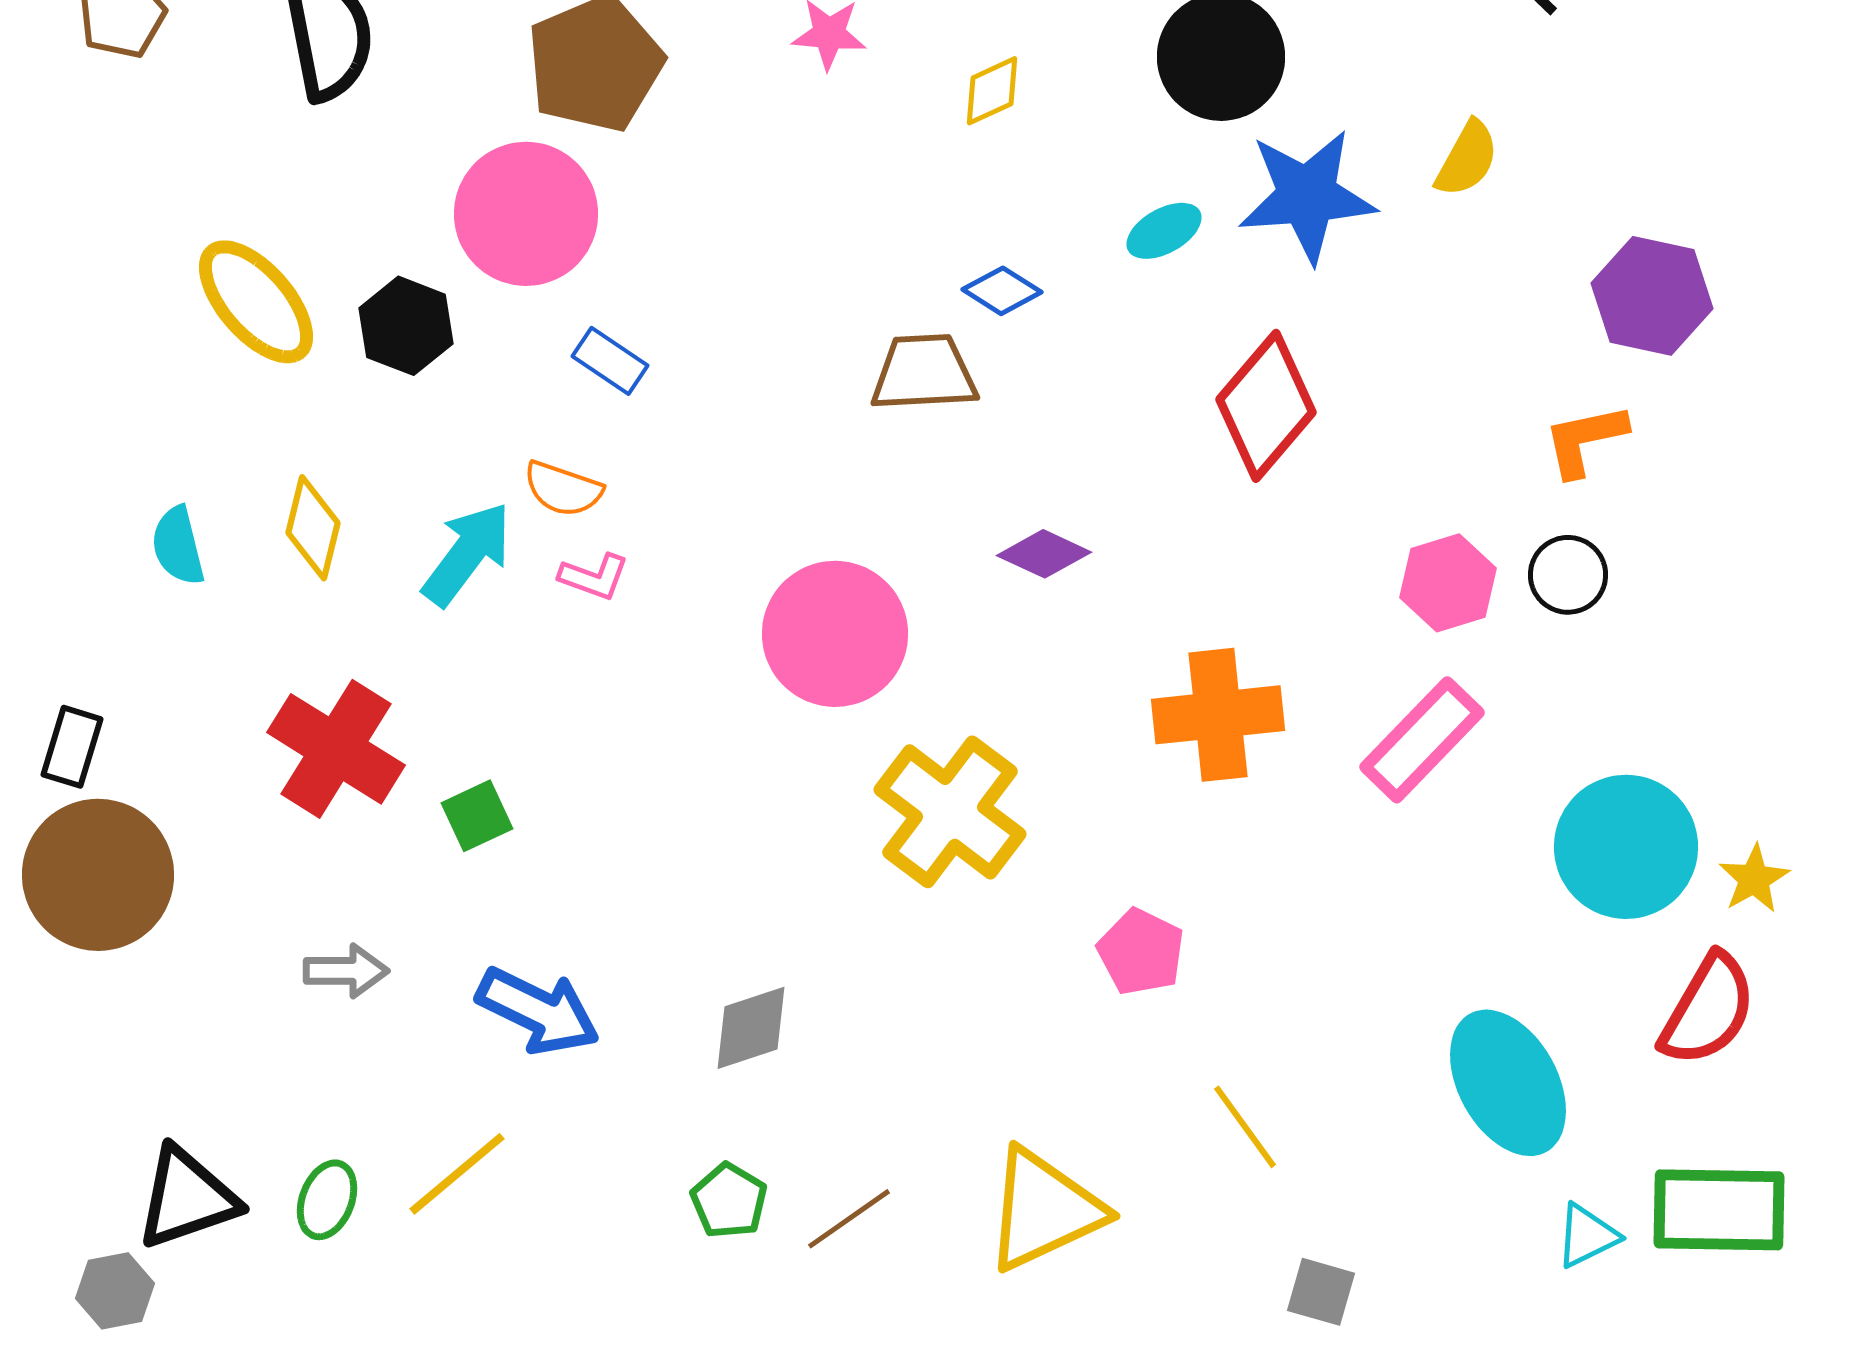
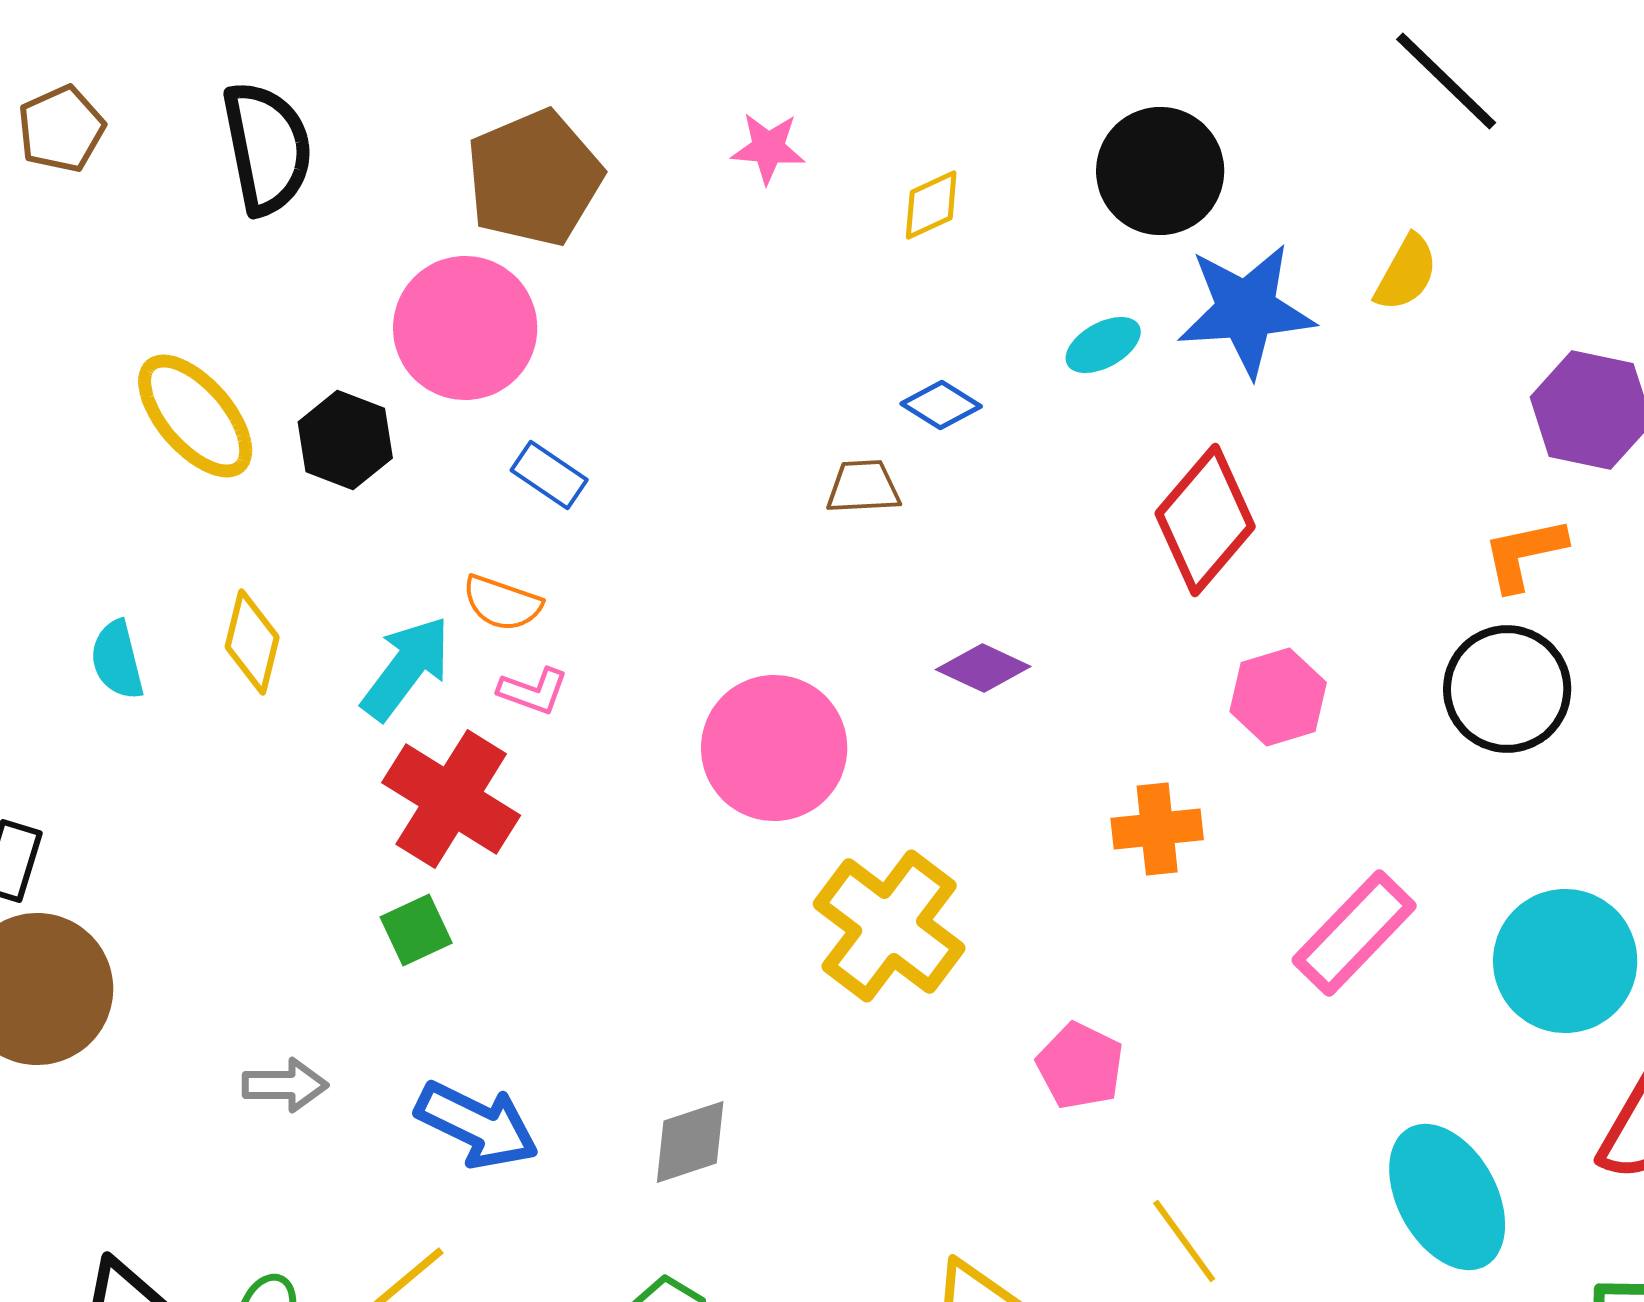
brown trapezoid: (924, 373) -> (863, 487), size x0.7
black circle: (1568, 575) -> (1507, 689), size x1.6
pink hexagon: (1448, 583) -> (1278, 697), moved
orange cross: (1218, 715) -> (1157, 829), size x0.7
pink rectangle: (1422, 740) -> (1354, 933), moved
red cross: (336, 749) -> (451, 799), moved

